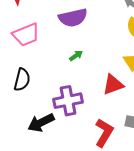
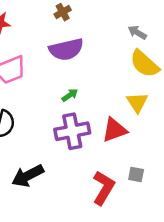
purple cross: (68, 101) -> (72, 131), moved

